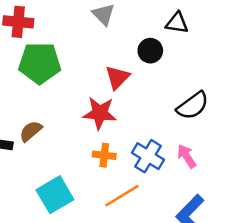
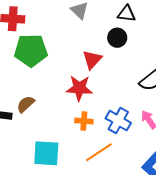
black triangle: (177, 23) -> (126, 14), moved
cyan square: (55, 195) -> (46, 153), turned 36

